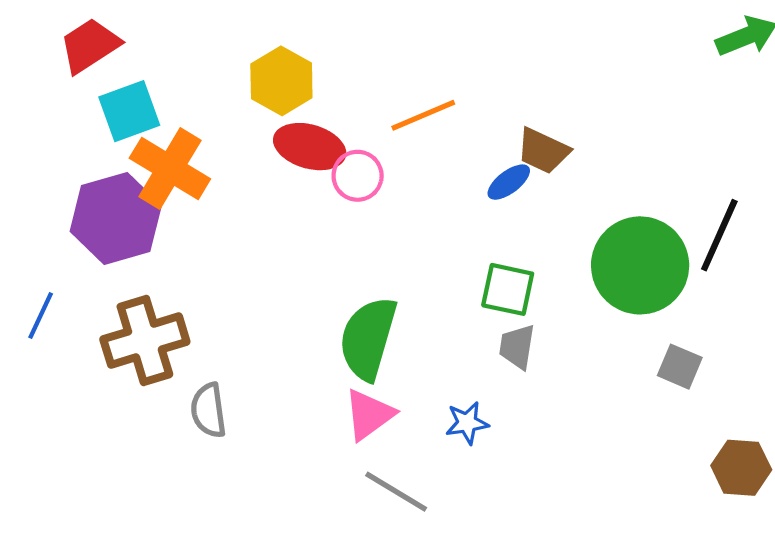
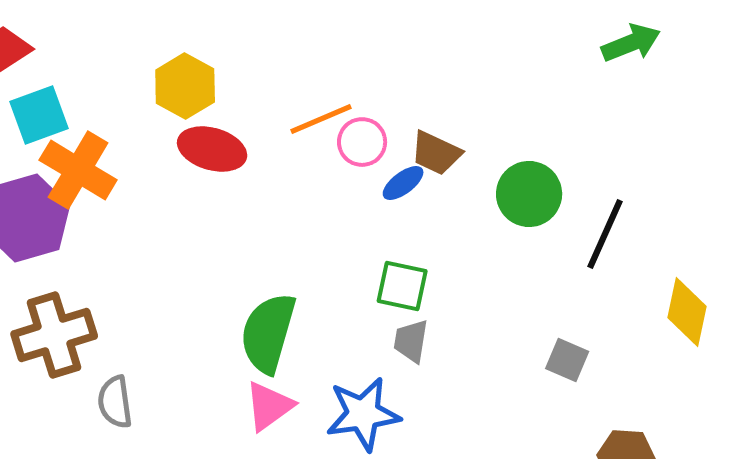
pink circle: (358, 176) -> (362, 142), moved
green circle: (640, 265) -> (529, 194), moved, size x0.7
blue star: (467, 423) -> (363, 414), size x1.8

